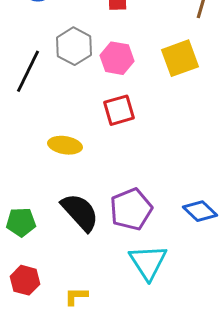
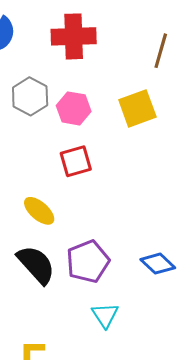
yellow ellipse: (65, 145) -> (39, 211), moved, turned 32
cyan triangle: (148, 262) -> (105, 315), size x0.7

